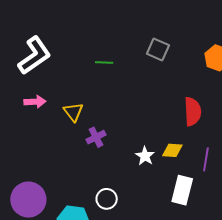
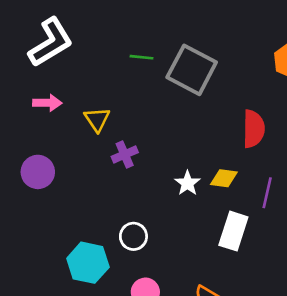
gray square: (158, 50) -> (192, 70), moved, size x1.6
purple circle: (28, 200) -> (38, 172), moved, size x0.7

